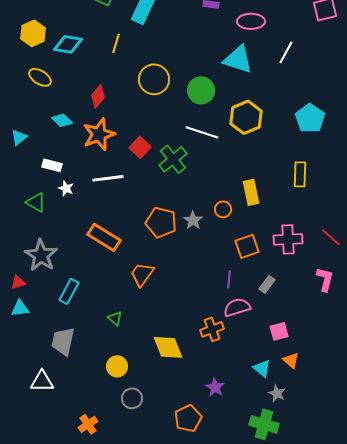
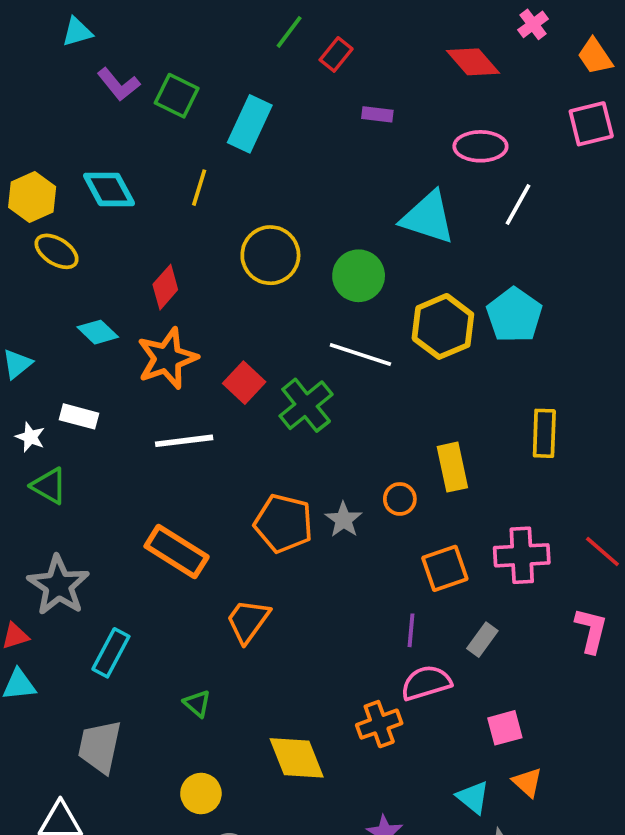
pink ellipse: (251, 21) -> (480, 146), moved
yellow hexagon: (33, 33) -> (32, 197), moved
cyan diamond: (68, 44) -> (109, 189), turned 52
cyan pentagon: (310, 118) -> (514, 315), moved
white star: (66, 188) -> (30, 437), moved

